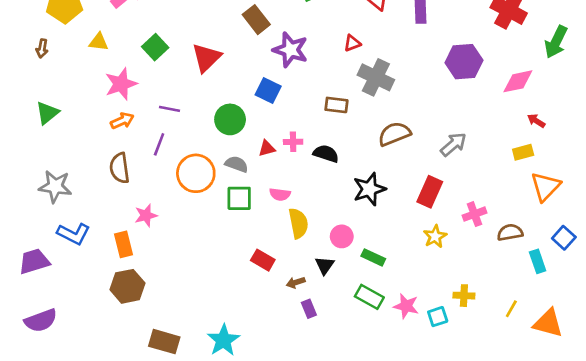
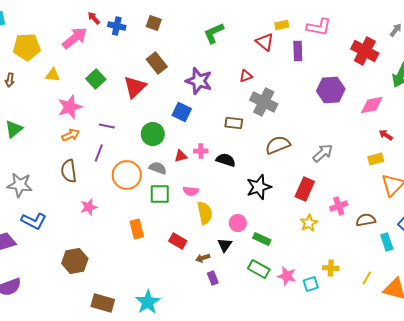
brown rectangle: (256, 20) -> (157, 63), moved
orange rectangle: (124, 244) -> (137, 229), moved

